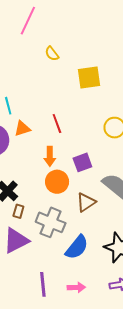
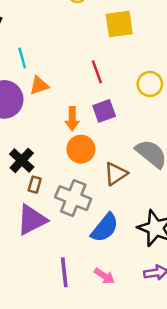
red line: (57, 124) -> (97, 72), moved
purple square: (82, 162) -> (104, 111), moved
pink arrow: (76, 287) -> (104, 276), turned 36

